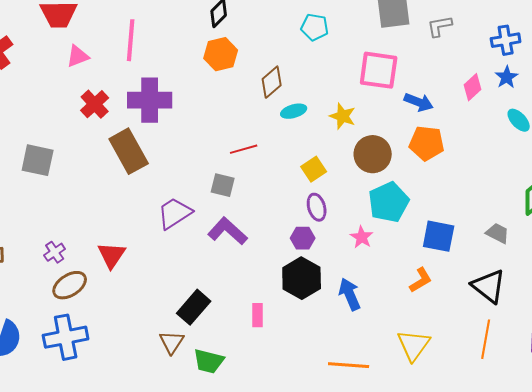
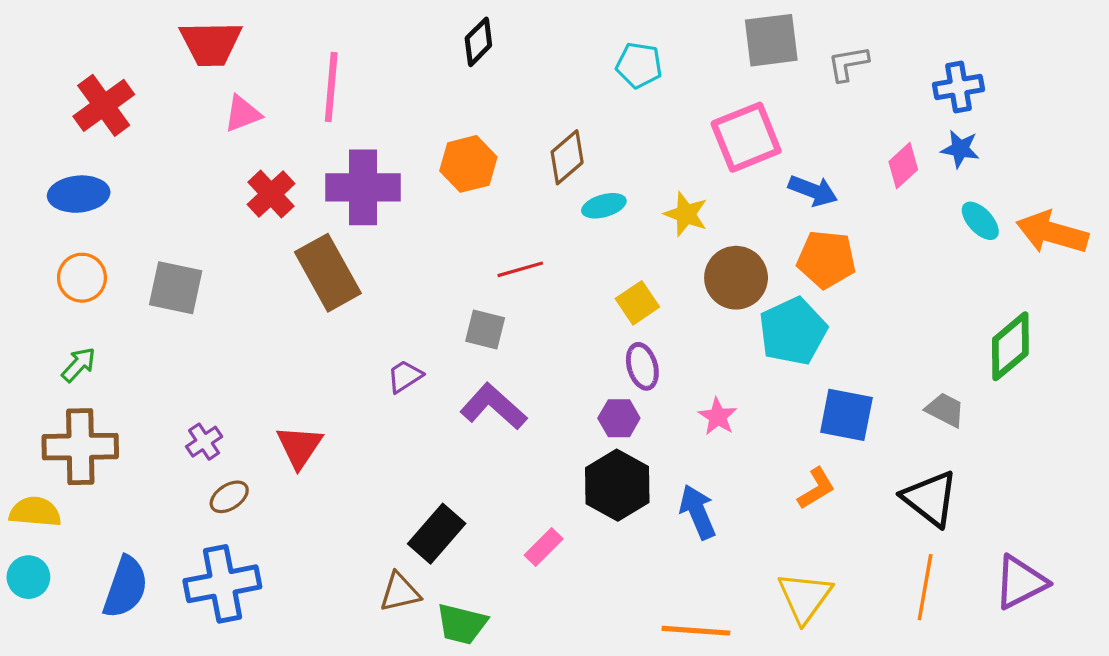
orange hexagon: (221, 54) -> (468, 164), moved
pink square: (379, 70) -> (746, 137), turned -30
blue star: (507, 77) -> (960, 149), turned -30
cyan pentagon: (389, 202) -> (793, 331), moved
purple trapezoid: (175, 213) -> (405, 376), size x0.6
brown ellipse: (70, 285) -> (229, 497), size x0.7
pink rectangle: (258, 315) -> (544, 547), turned 45
brown triangle: (172, 342) -> (400, 592), turned 44

